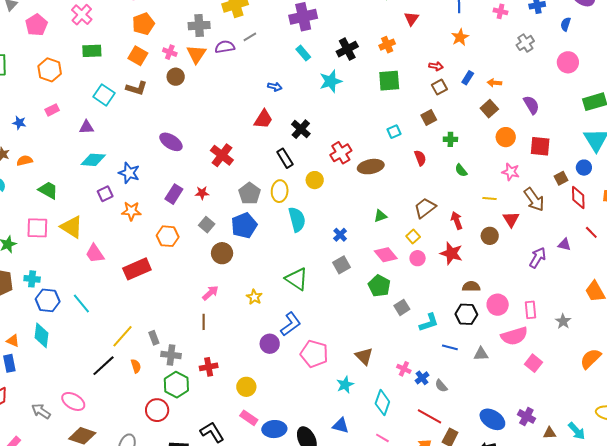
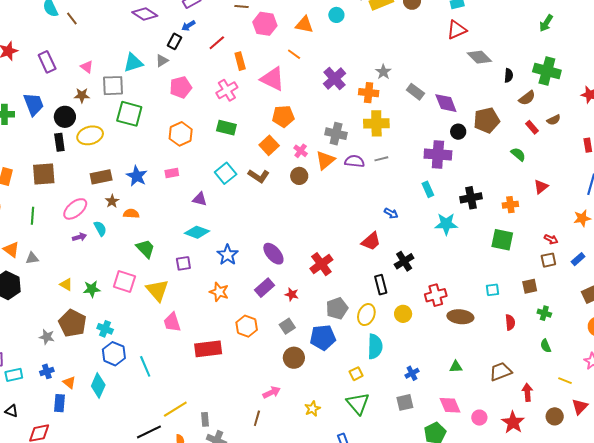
blue star: (19, 123) -> (137, 176), size x1.5
purple ellipse: (171, 142) -> (273, 254), moved
purple square: (105, 194) -> (183, 263), moved
yellow square: (413, 236) -> (356, 374), moved

